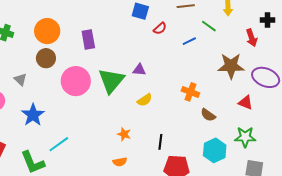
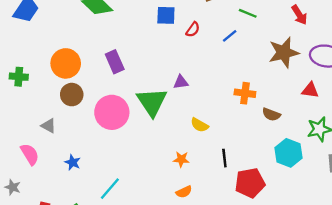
yellow semicircle: (145, 100) -> (200, 125), moved, turned 77
blue star: (33, 115) -> (73, 162), size x0.6

